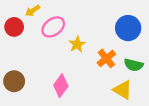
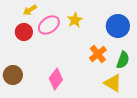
red circle: (14, 27) -> (24, 32), moved
yellow star: (77, 44) -> (75, 20), moved
green semicircle: (134, 65) -> (123, 60), turned -84

